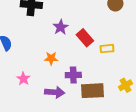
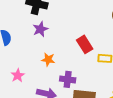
purple star: (61, 27) -> (40, 29), moved

